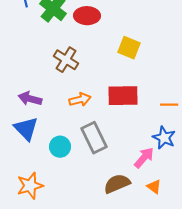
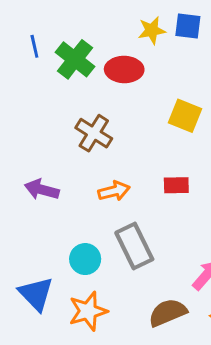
red rectangle: (123, 96) -> (176, 185), size x0.6
blue triangle: (26, 129) -> (36, 294), moved
orange star: (30, 186) -> (88, 311), moved

